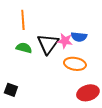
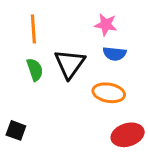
pink star: (65, 41) -> (106, 25), moved
green semicircle: (24, 48) -> (35, 70), turned 56

